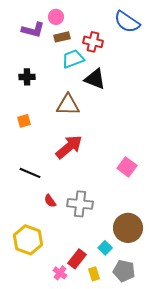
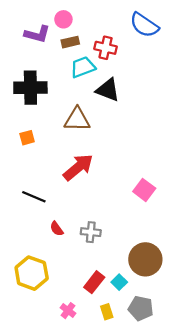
black cross: (27, 77) -> (30, 88), size x1.8
gray cross: (80, 204) -> (91, 232), size x0.7
red rectangle: (77, 259) -> (94, 282), moved

